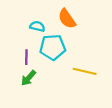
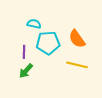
orange semicircle: (67, 19) -> (77, 39), moved

